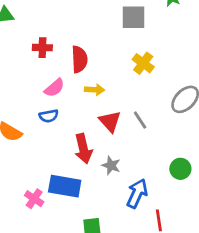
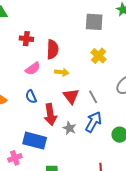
blue semicircle: (49, 116) -> (31, 97), moved, turned 72
blue arrow: (137, 193) -> (93, 122), moved
pink cross: (34, 199) -> (15, 158), moved, turned 32

